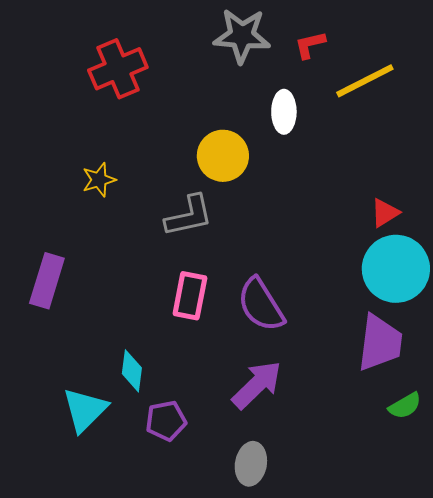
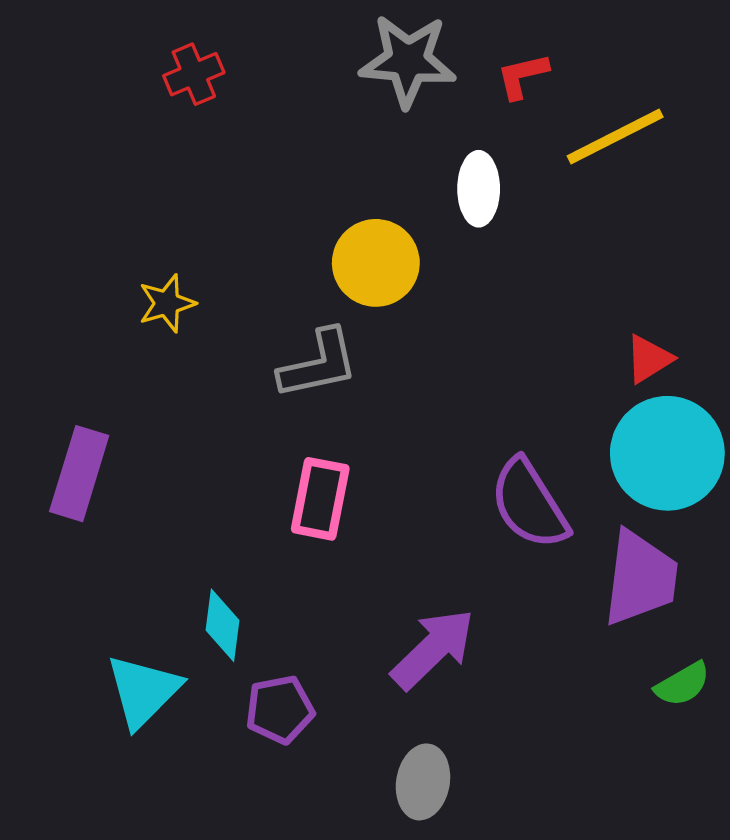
red cross: (118, 69) -> (194, 74), moved, size x0.6
purple semicircle: (261, 305) -> (529, 504), moved

